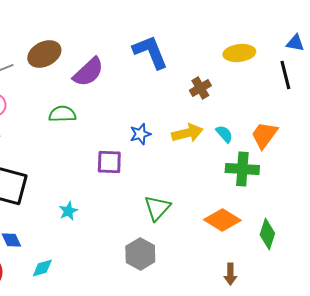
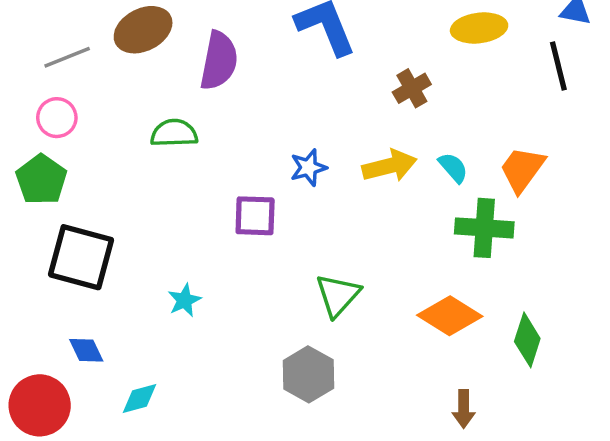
purple semicircle: (88, 72) -> (219, 61), turned -36

